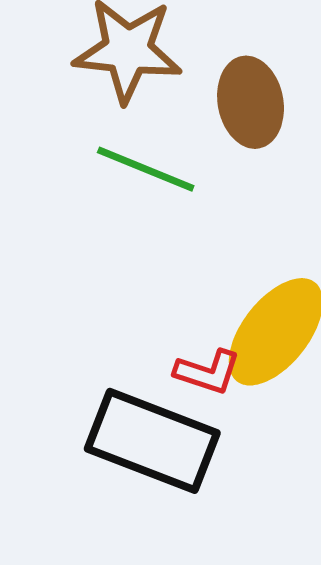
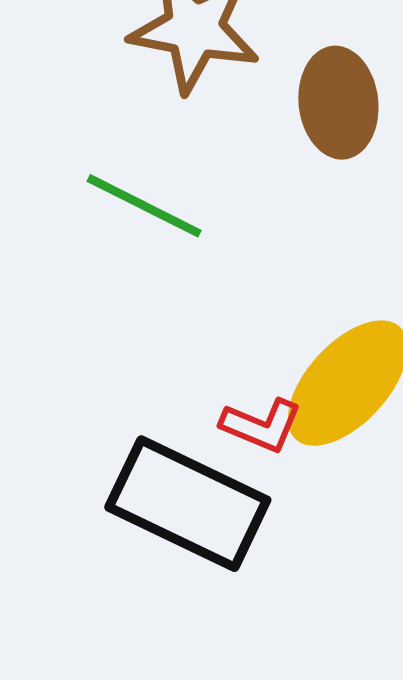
green line: (146, 169) -> (144, 206), moved

